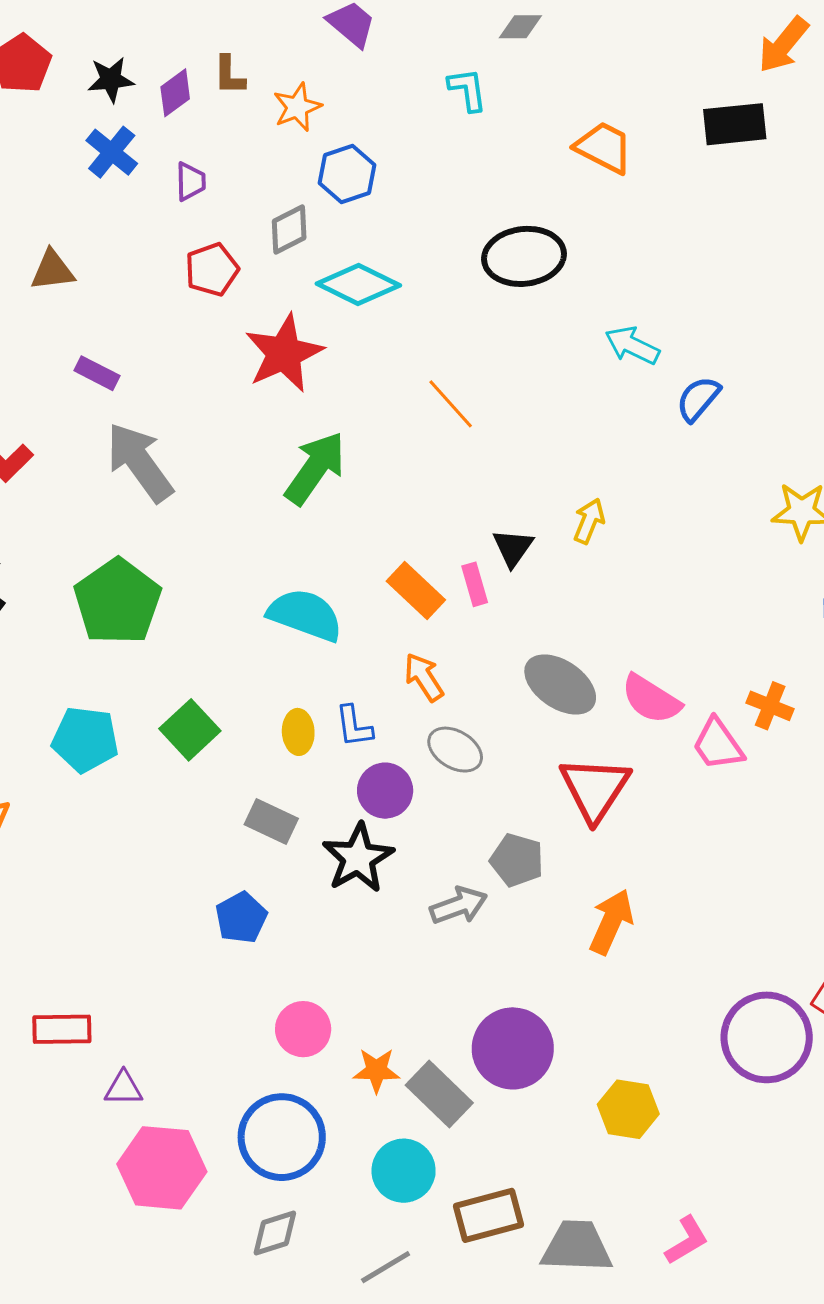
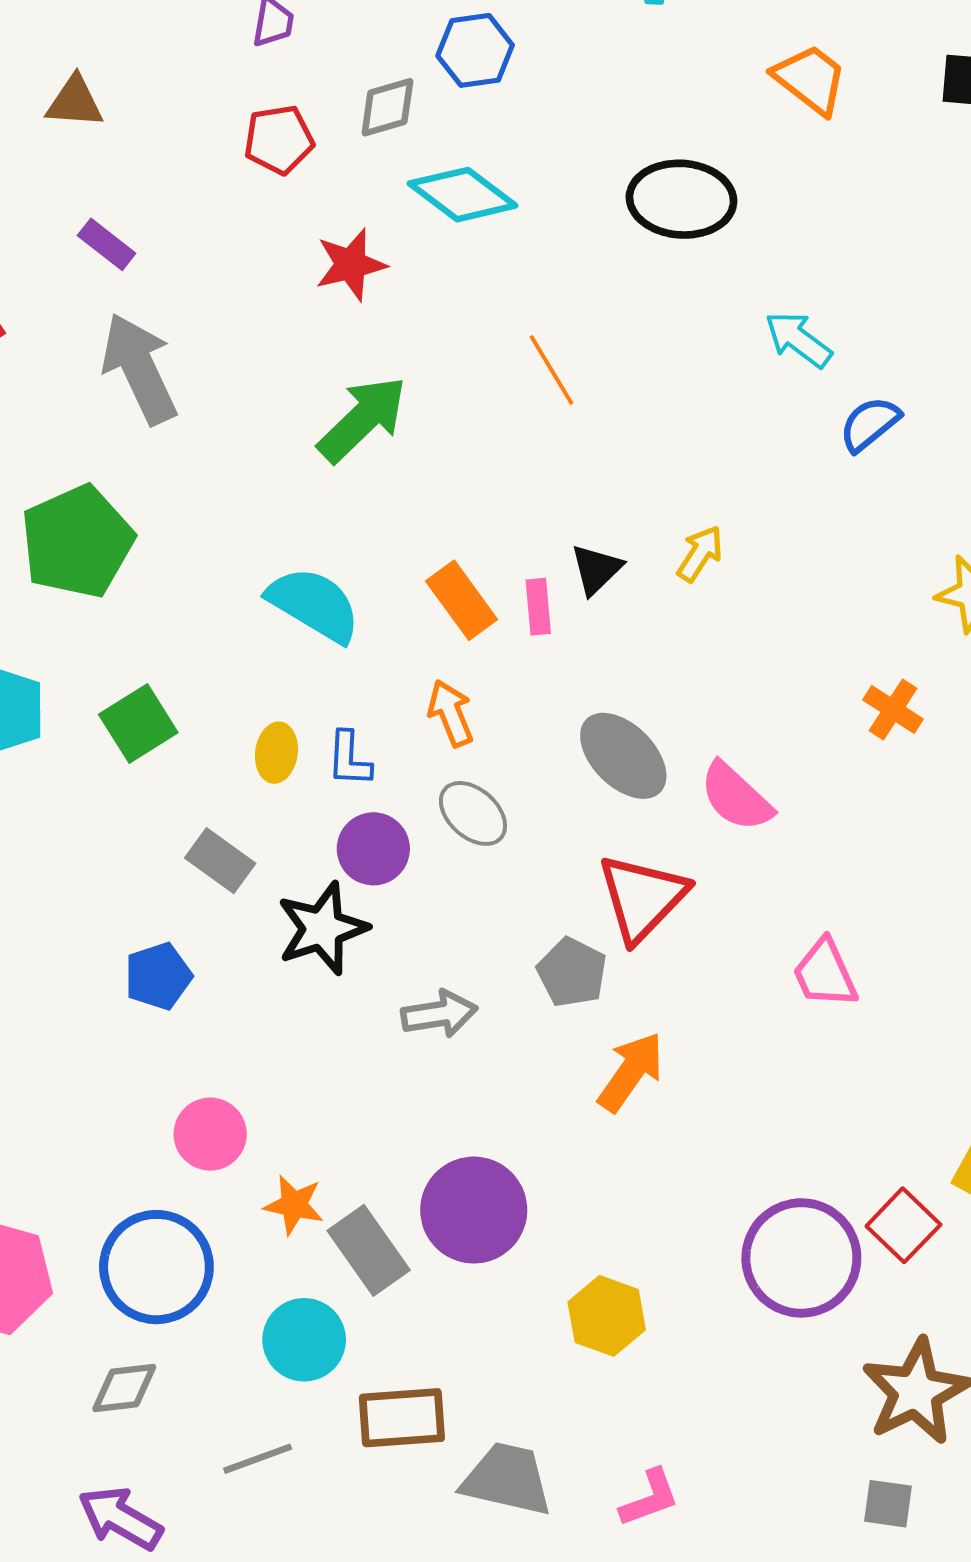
red star: (284, 353) -> (351, 265), size x0.7
orange cross: (770, 706) -> (893, 709), moved
pink trapezoid: (718, 744) -> (825, 973), moved
gray pentagon: (517, 860) -> (572, 972), moved

